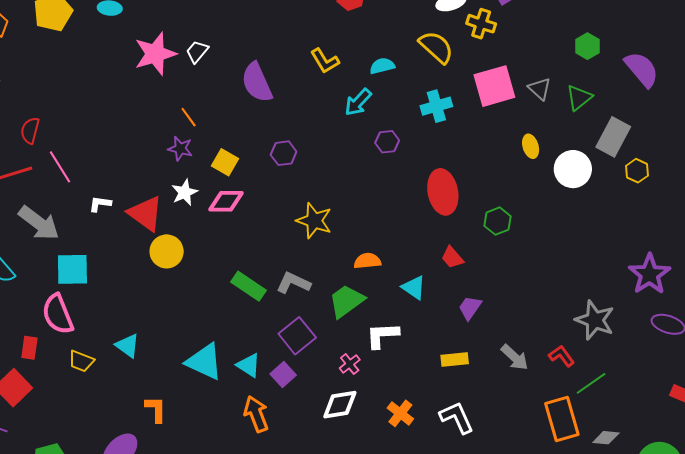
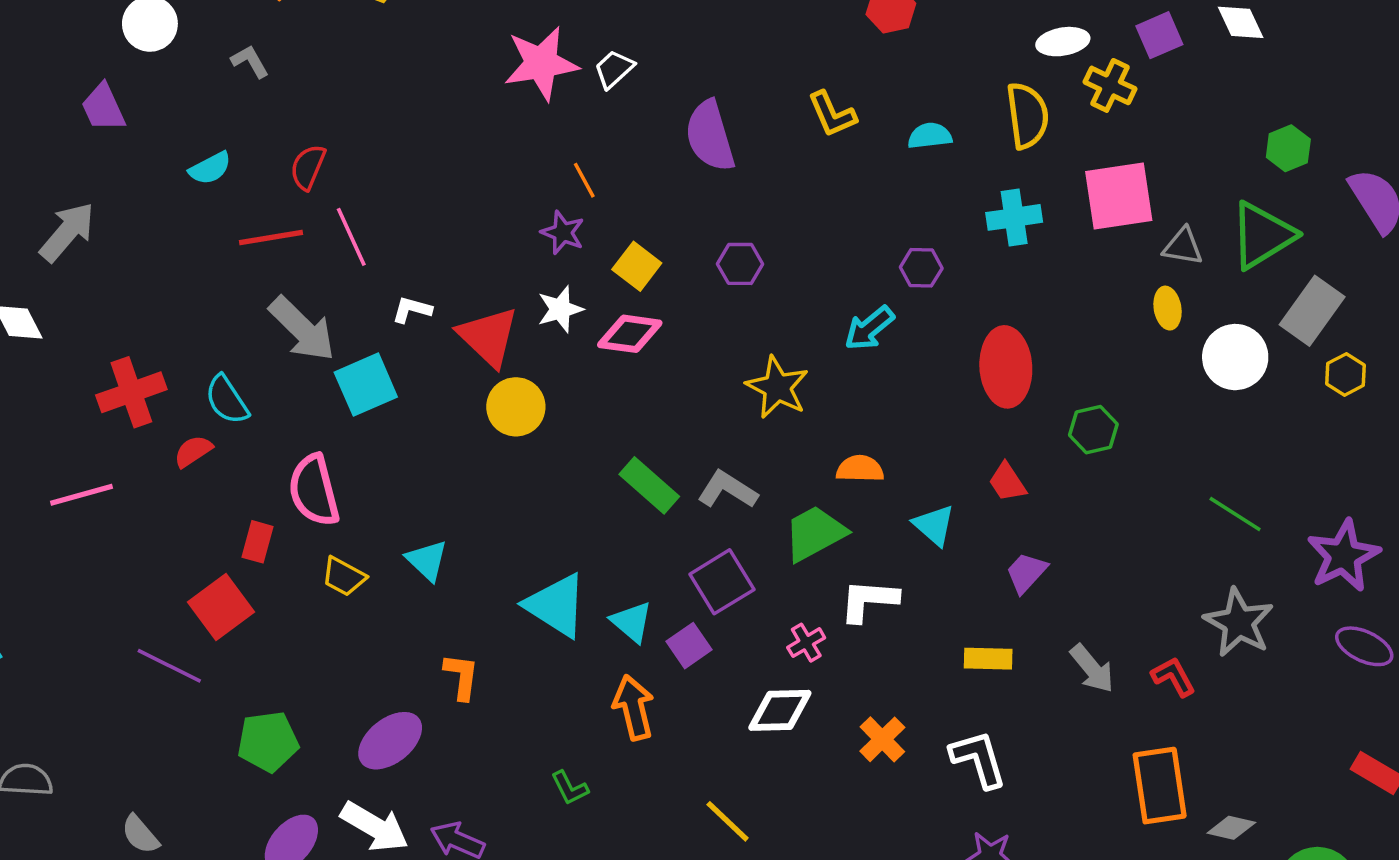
yellow semicircle: (436, 47) -> (1027, 116), turned 33
gray triangle: (540, 89) -> (1183, 246), moved, turned -40
green triangle: (579, 98) -> (1262, 235), size x1.5
cyan arrow: (358, 102) -> (869, 328), moved
cyan square: (72, 269) -> (366, 385), moved, turned -30
green line: (591, 383) -> (1235, 514), moved, turned 60

